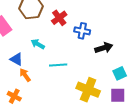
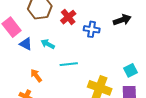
black arrow: (104, 48) -> (122, 20), moved
blue triangle: (16, 59) -> (26, 44), moved

